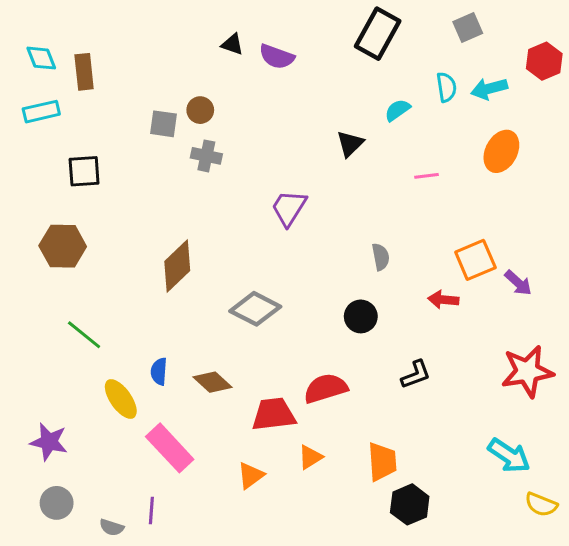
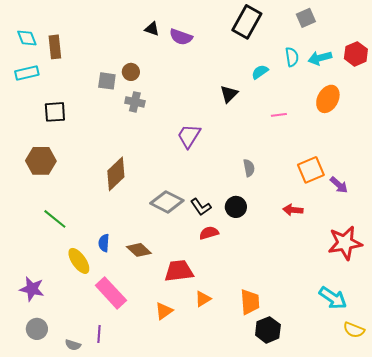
red hexagon: (544, 61) -> (356, 54), moved
red arrow: (443, 300) -> (293, 210), moved
black L-shape: (416, 375) -> (201, 207), moved, turned 75
red semicircle: (326, 388) -> (209, 233), moved, size x0.7

